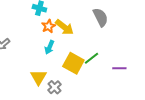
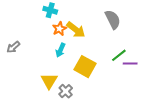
green line: (91, 58) -> (119, 55), moved
purple line: (119, 68) -> (130, 64), moved

